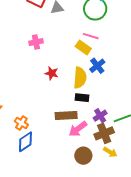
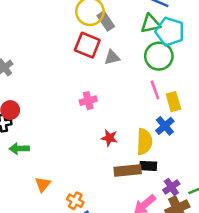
pink line: (91, 36) -> (155, 90), turned 56
yellow rectangle: (83, 47) -> (173, 102), moved, turned 42
brown rectangle: (66, 116) -> (128, 171), moved

